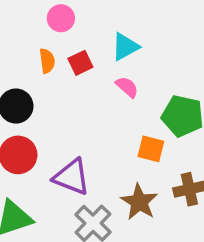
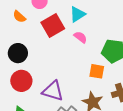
orange semicircle: (47, 61) -> (19, 17), moved, turned 144
red square: (80, 63) -> (53, 26), size x1.6

